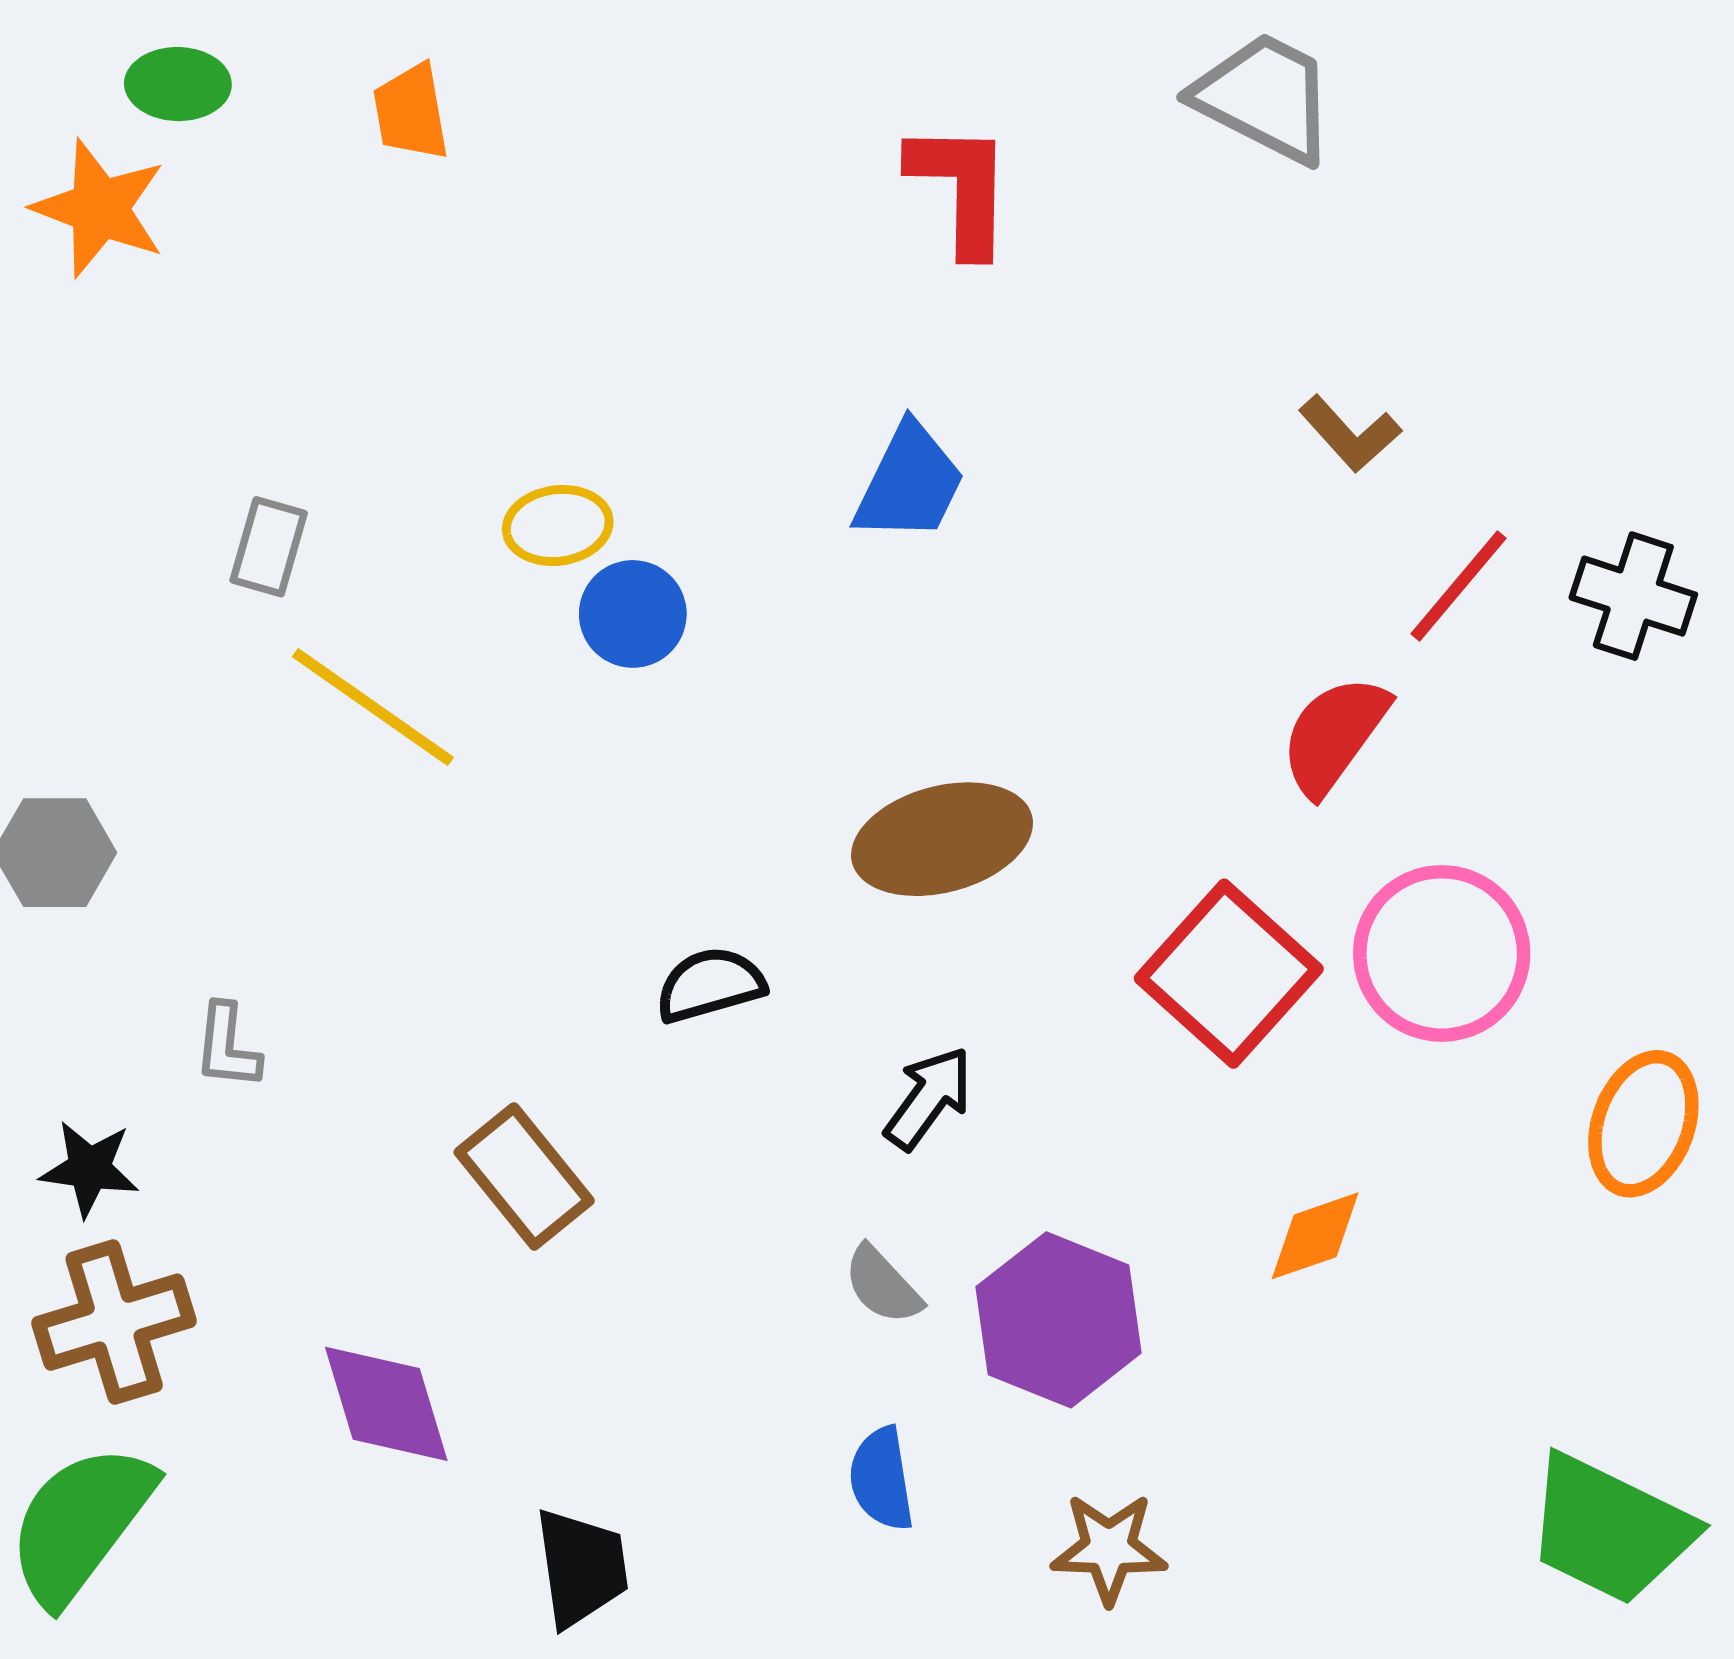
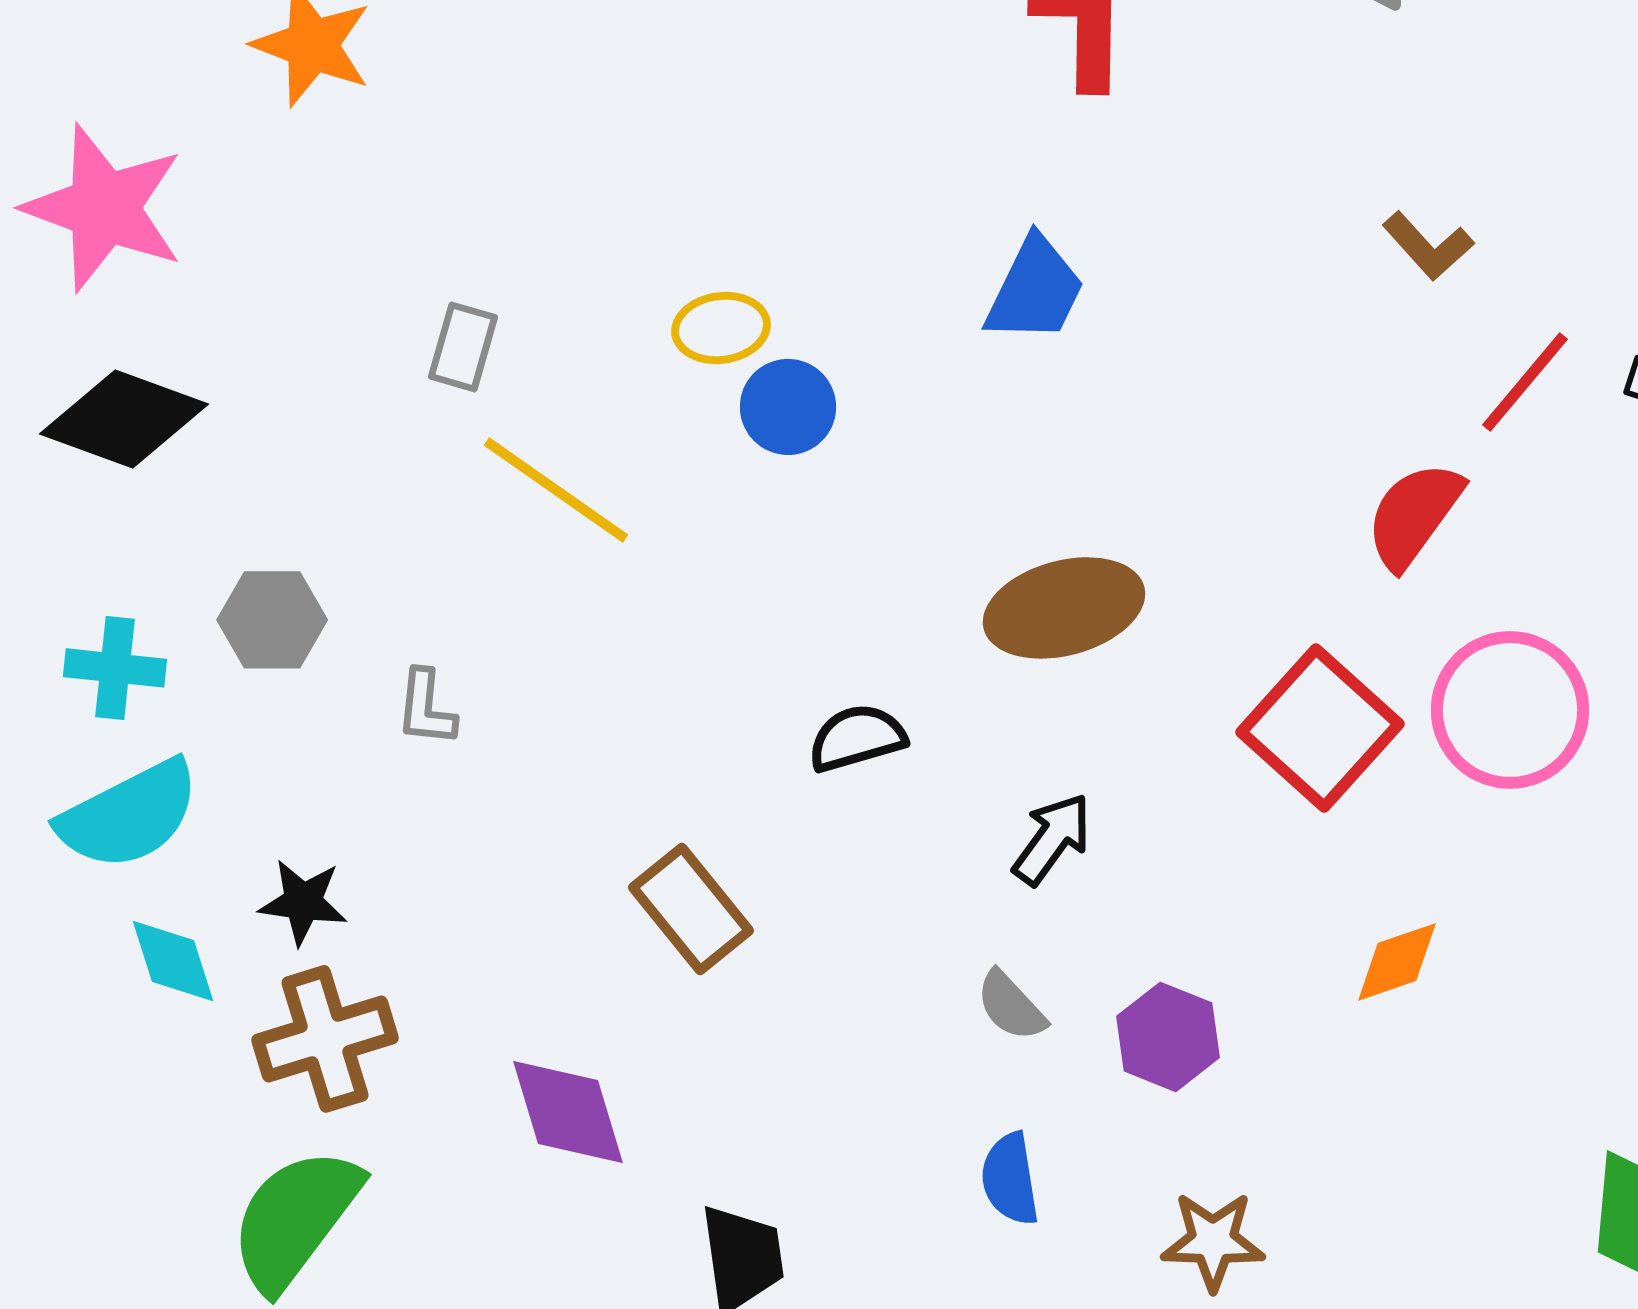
gray L-shape: (227, 1046) -> (426, 708), moved
purple hexagon: (1059, 1320) -> (1168, 1037), size x0.7

